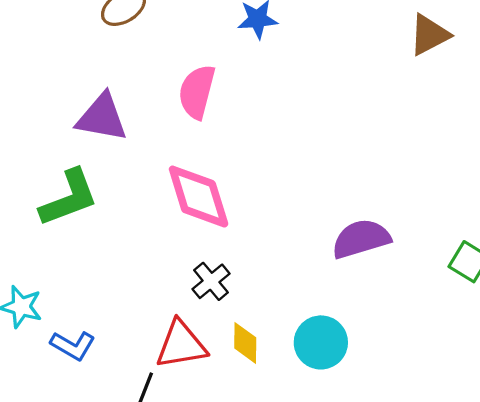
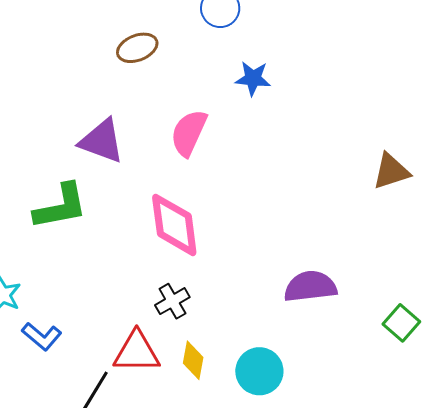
brown triangle: (429, 35) -> (391, 171), moved

